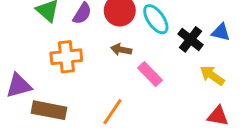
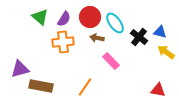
brown arrow: (121, 50) -> (97, 38), moved
orange cross: (66, 57) -> (63, 42), moved
yellow arrow: (212, 76) -> (166, 52), moved

